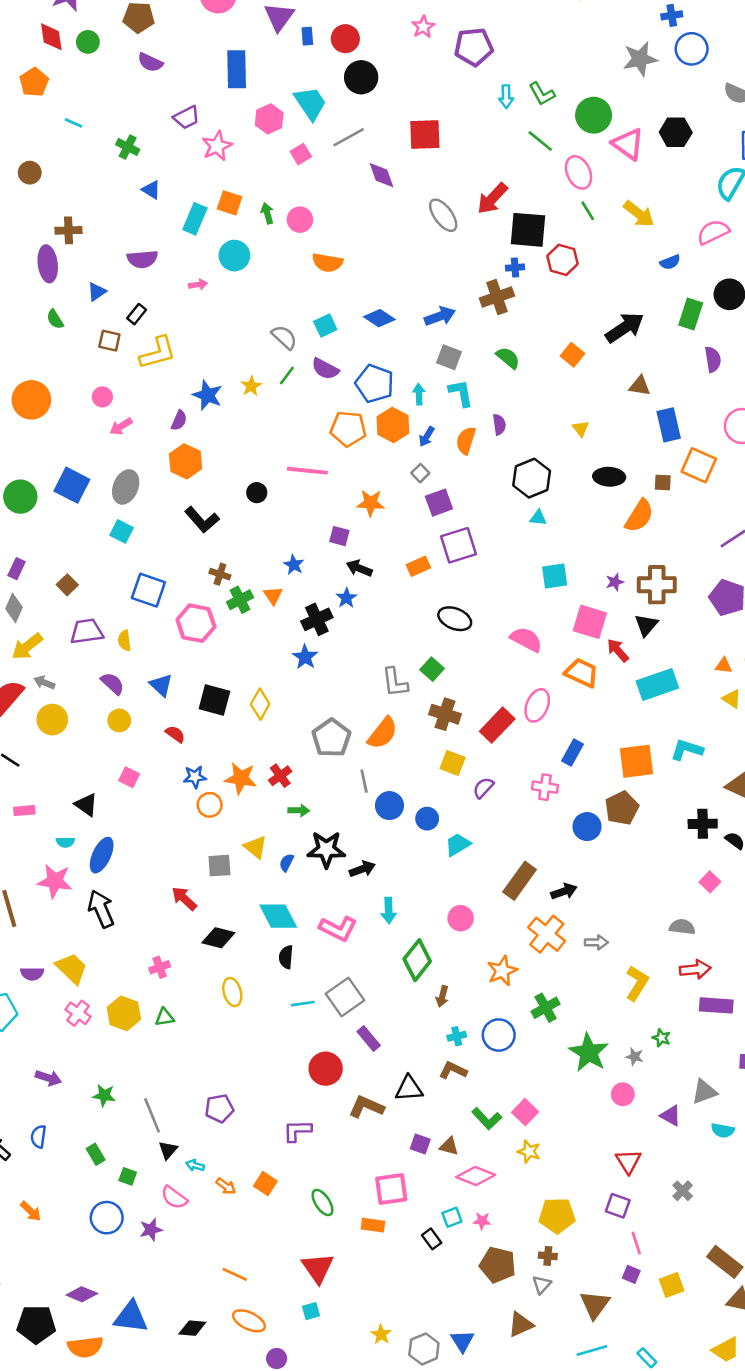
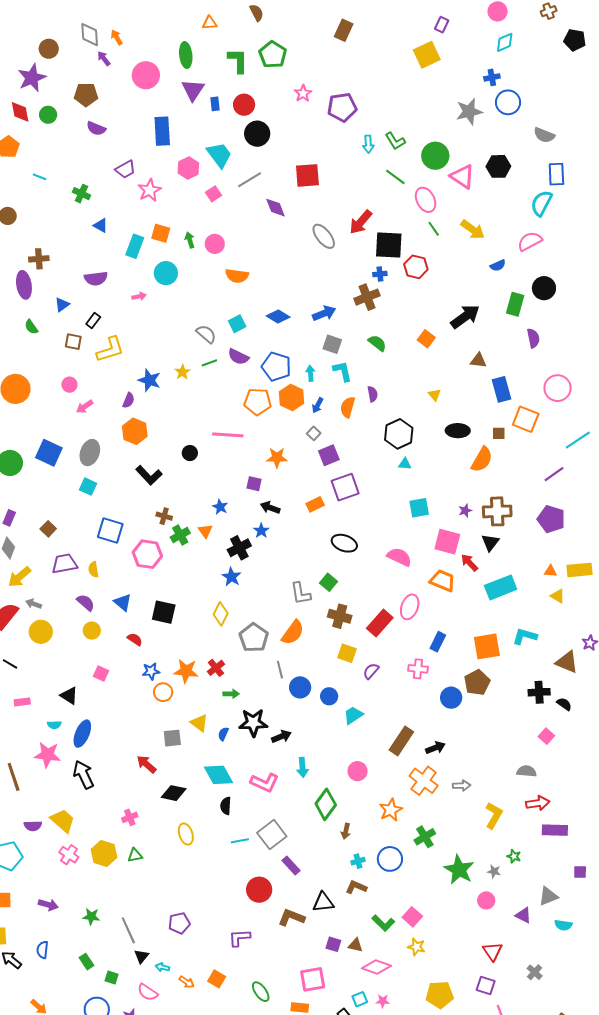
green line: (287, 375) -> (209, 363), turned 35
yellow diamond: (260, 704) -> (221, 614), moved

